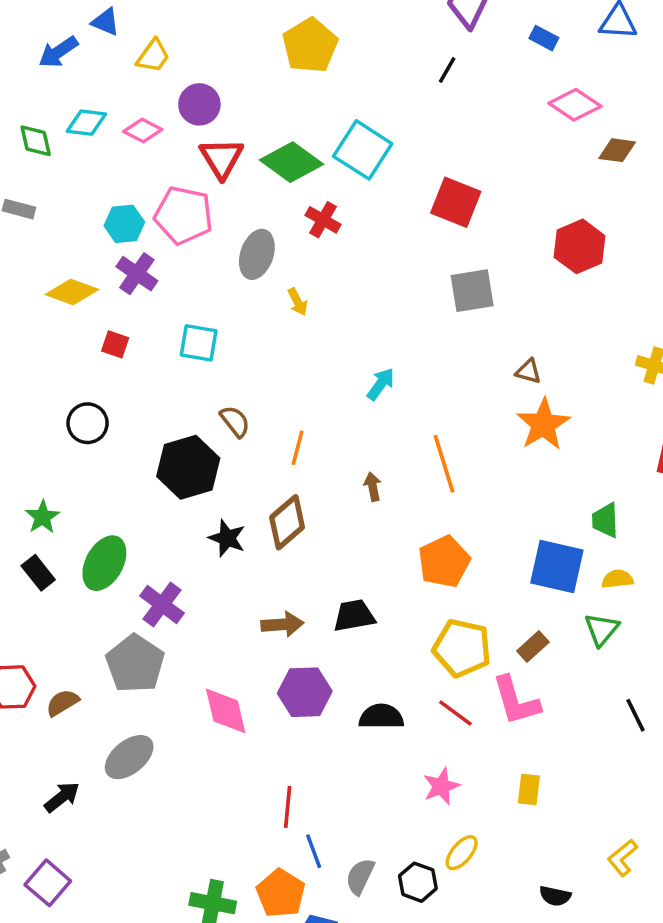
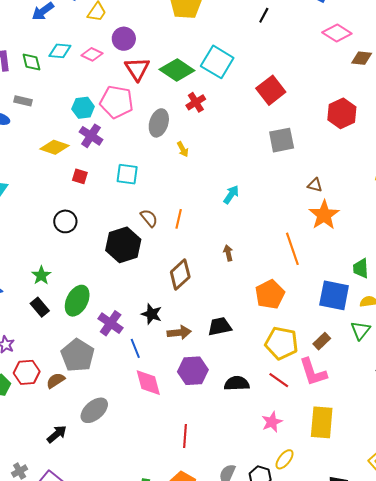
red square: (456, 202) -> (271, 90), turned 32
red cross: (323, 220) -> (196, 102), turned 30
orange line: (298, 448) -> (179, 219), moved
orange line: (444, 464) -> (292, 249), moved
black star: (227, 538) -> (152, 314), moved
gray pentagon: (135, 664) -> (78, 355), moved
yellow rectangle: (529, 789) -> (322, 422), size x1.8
blue line: (314, 851) -> (135, 348), moved

